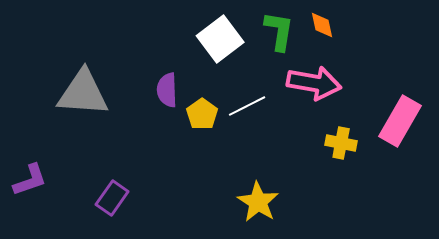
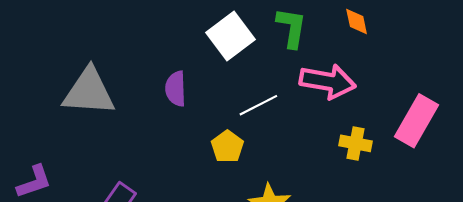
orange diamond: (322, 25) -> (357, 21), moved
yellow pentagon: (202, 114) -> (227, 147), moved

